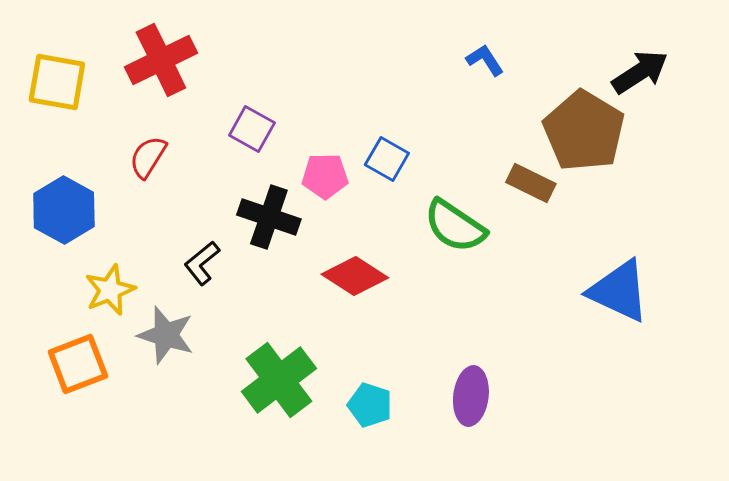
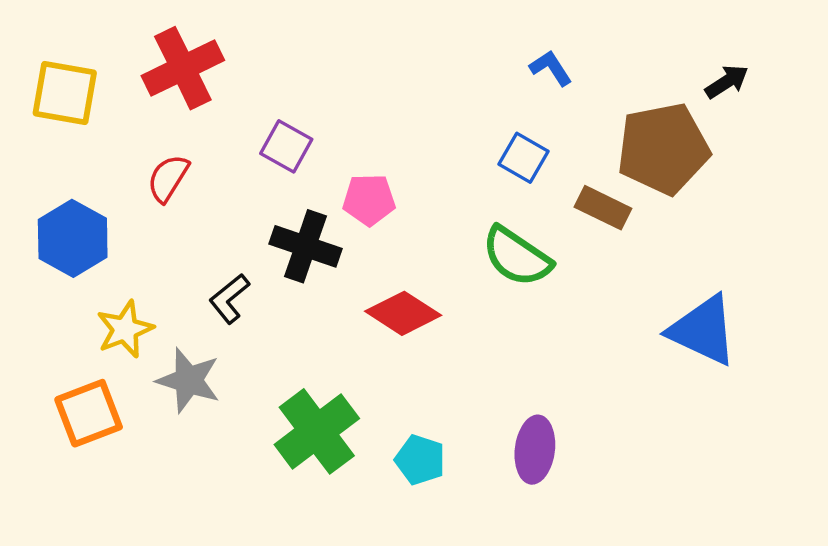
black arrow: (640, 72) -> (727, 82), size x0.7
brown pentagon: (584, 131) -> (663, 149), turned 30
blue square: (387, 159) -> (524, 158), moved

